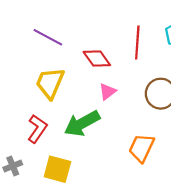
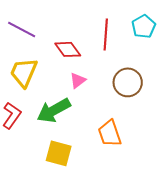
orange trapezoid: (142, 148) -> (110, 133), turned -44
yellow square: (57, 169) -> (59, 153), moved

